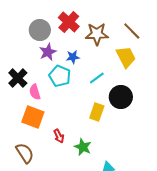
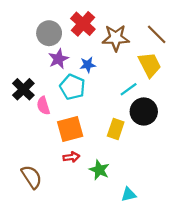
cyan line: (97, 78) -> (129, 89), moved
orange square: (33, 117) -> (70, 129), moved, turned -35
red arrow: (59, 136) -> (71, 157), turned -72

